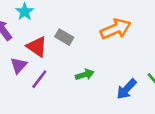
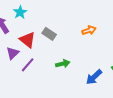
orange arrow: (116, 29) -> (89, 30), size x0.6

